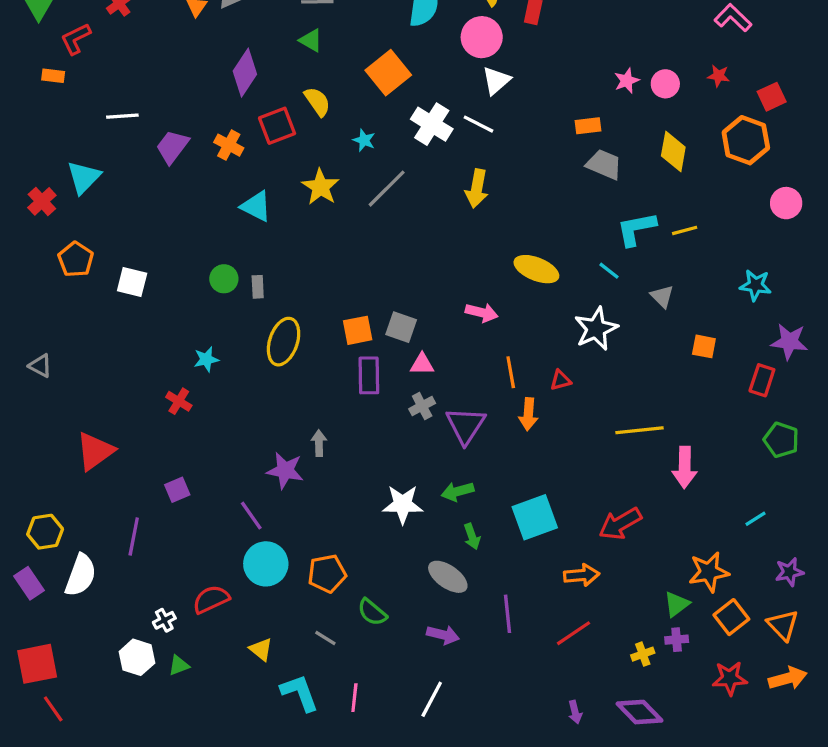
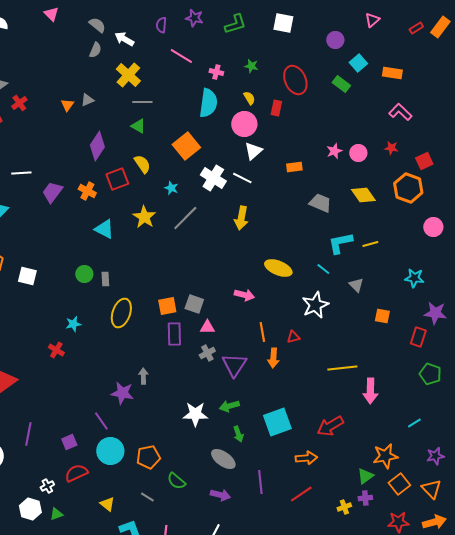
orange rectangle: (588, 126) -> (294, 167), moved
yellow diamond: (673, 152) -> (363, 195), turned -45
purple square: (177, 490) -> (69, 442), moved

